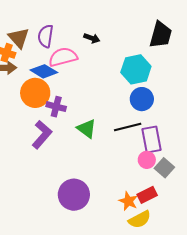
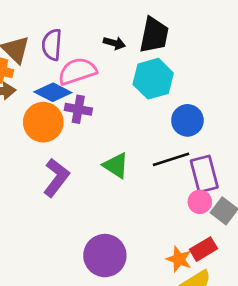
black trapezoid: (161, 35) -> (154, 35), moved
cyan hexagon: (136, 69) -> (153, 79), moved
purple cross: (56, 107) -> (78, 109), moved

